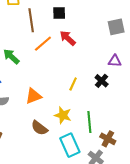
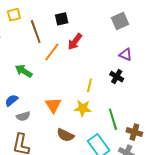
red arrow: (68, 38) -> (75, 42), turned -84
purple triangle: (115, 61) -> (125, 55), turned 32
orange triangle: (34, 96) -> (53, 105), turned -30
yellow star: (63, 115) -> (83, 108), moved

